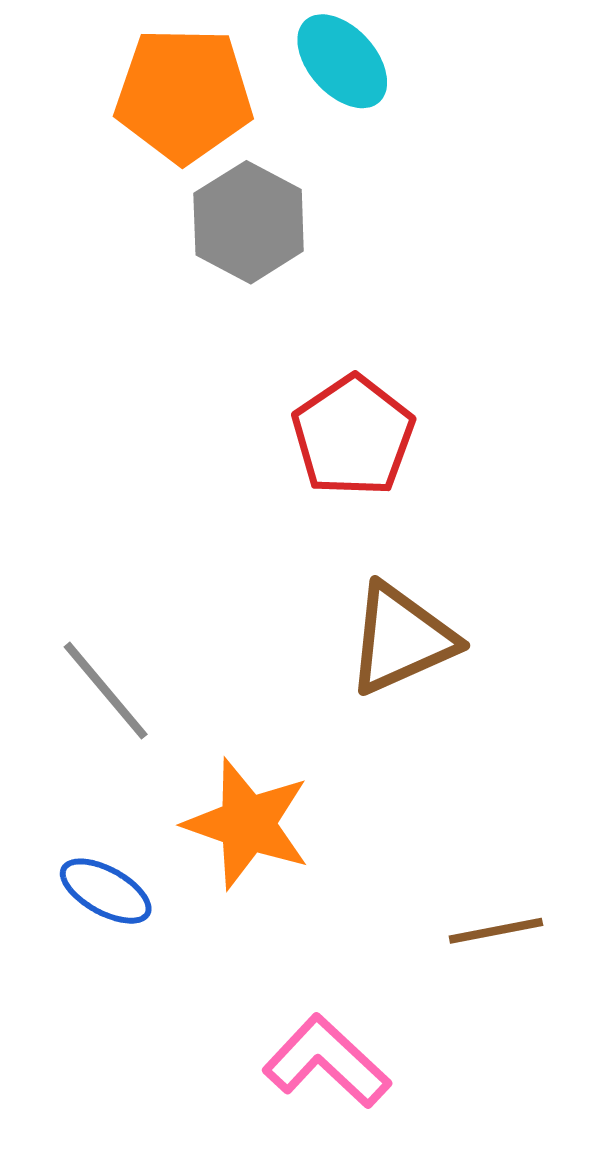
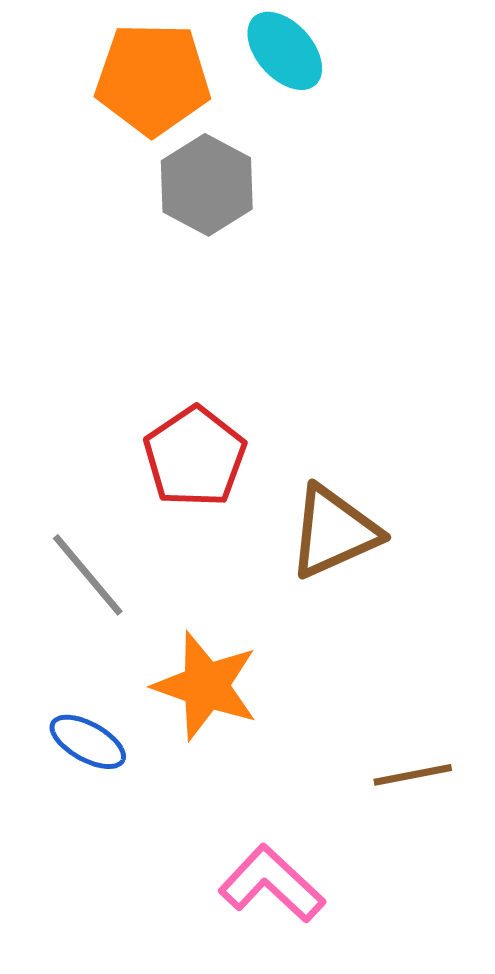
red pentagon: (353, 436) -> (195, 457), moved

